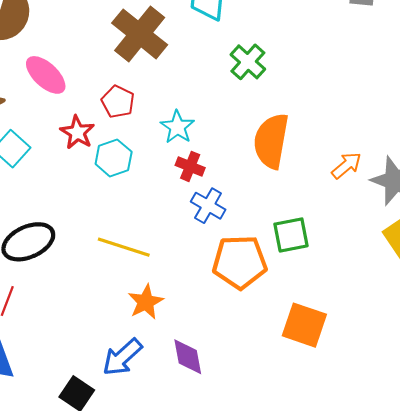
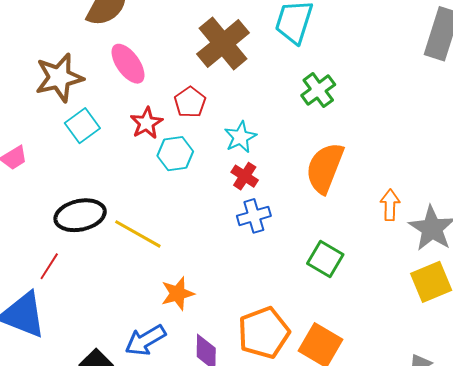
orange arrow: (346, 165) -> (390, 205), turned -60
blue cross: (208, 206) -> (254, 216), turned 32
green square: (291, 235) -> (325, 259), turned 30
yellow line: (124, 247) -> (138, 234), moved
orange pentagon: (240, 262) -> (264, 333), moved, turned -30

